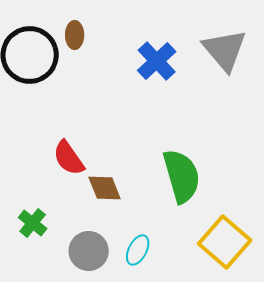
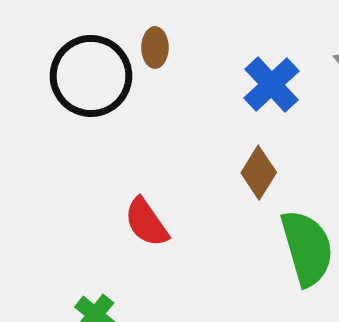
brown diamond: (105, 188) -> (259, 173), moved, turned 54

